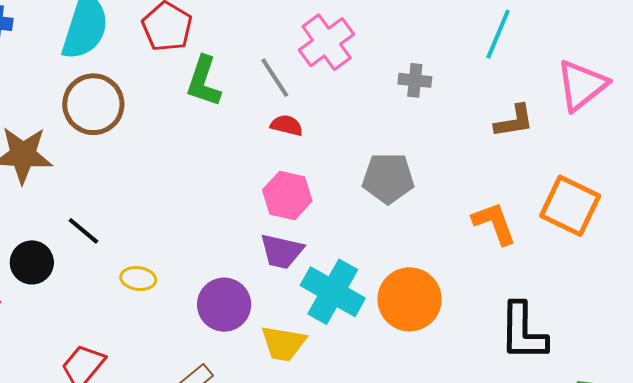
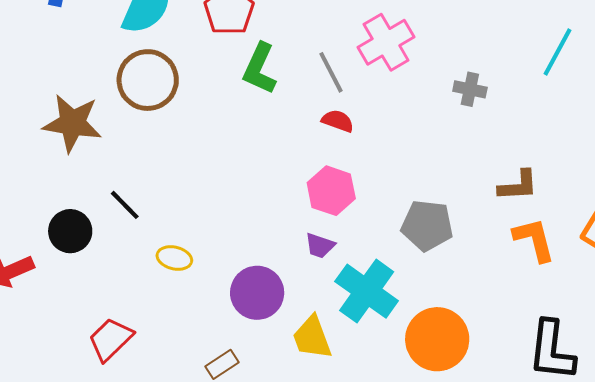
brown L-shape: (514, 121) -> (518, 186), moved
gray pentagon: (388, 178) -> (427, 225), moved
purple trapezoid: (282, 251) -> (320, 246), size x0.7
orange circle: (410, 299) -> (437, 339), moved
yellow trapezoid: (283, 343) -> (312, 337), turned 54

